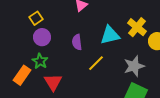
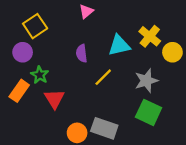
yellow square: (36, 18) -> (35, 26), size x1.5
purple circle: (42, 37) -> (23, 52), moved

